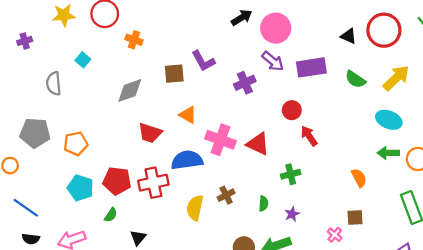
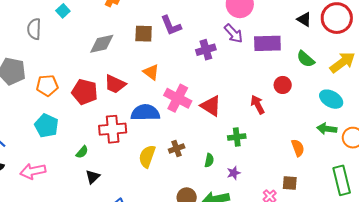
red circle: (292, 110) -> (283, 85), moved
red pentagon: (117, 181) -> (85, 92), moved
green semicircle: (111, 215) -> (82, 152), moved

